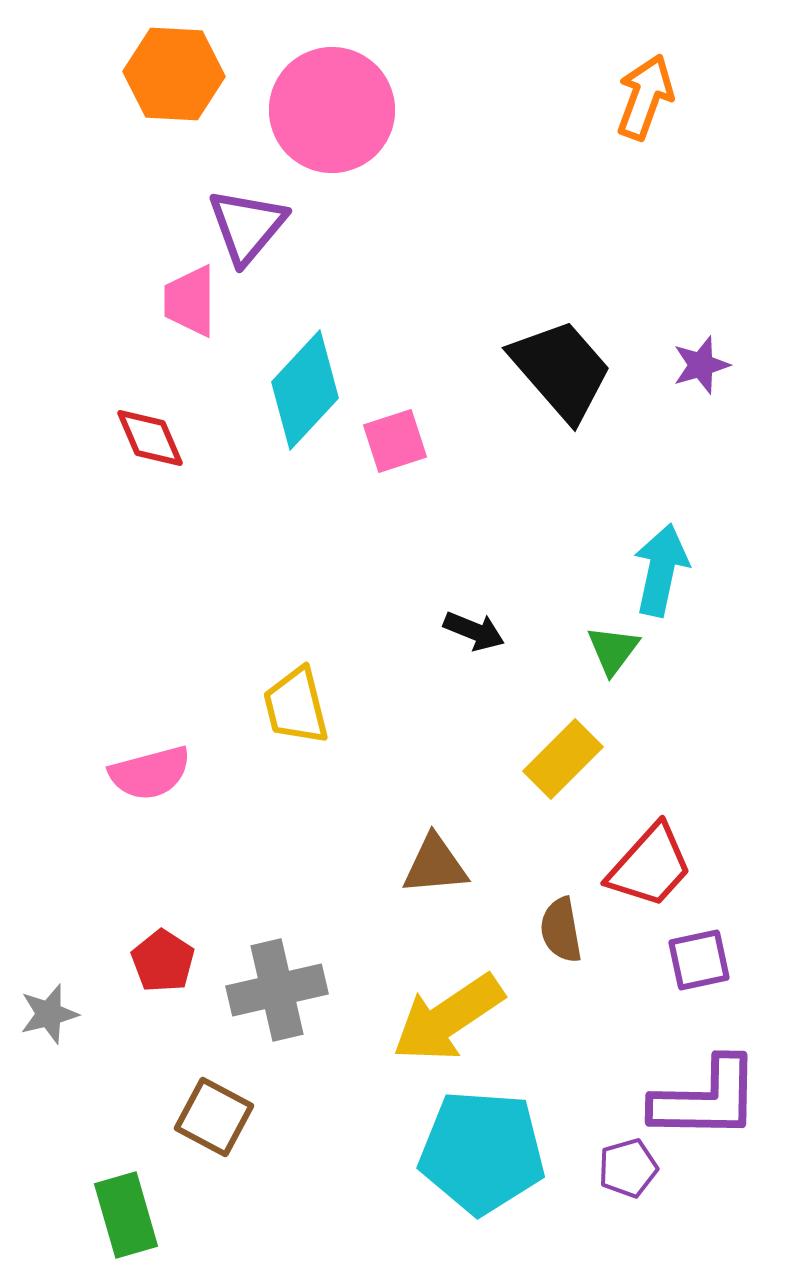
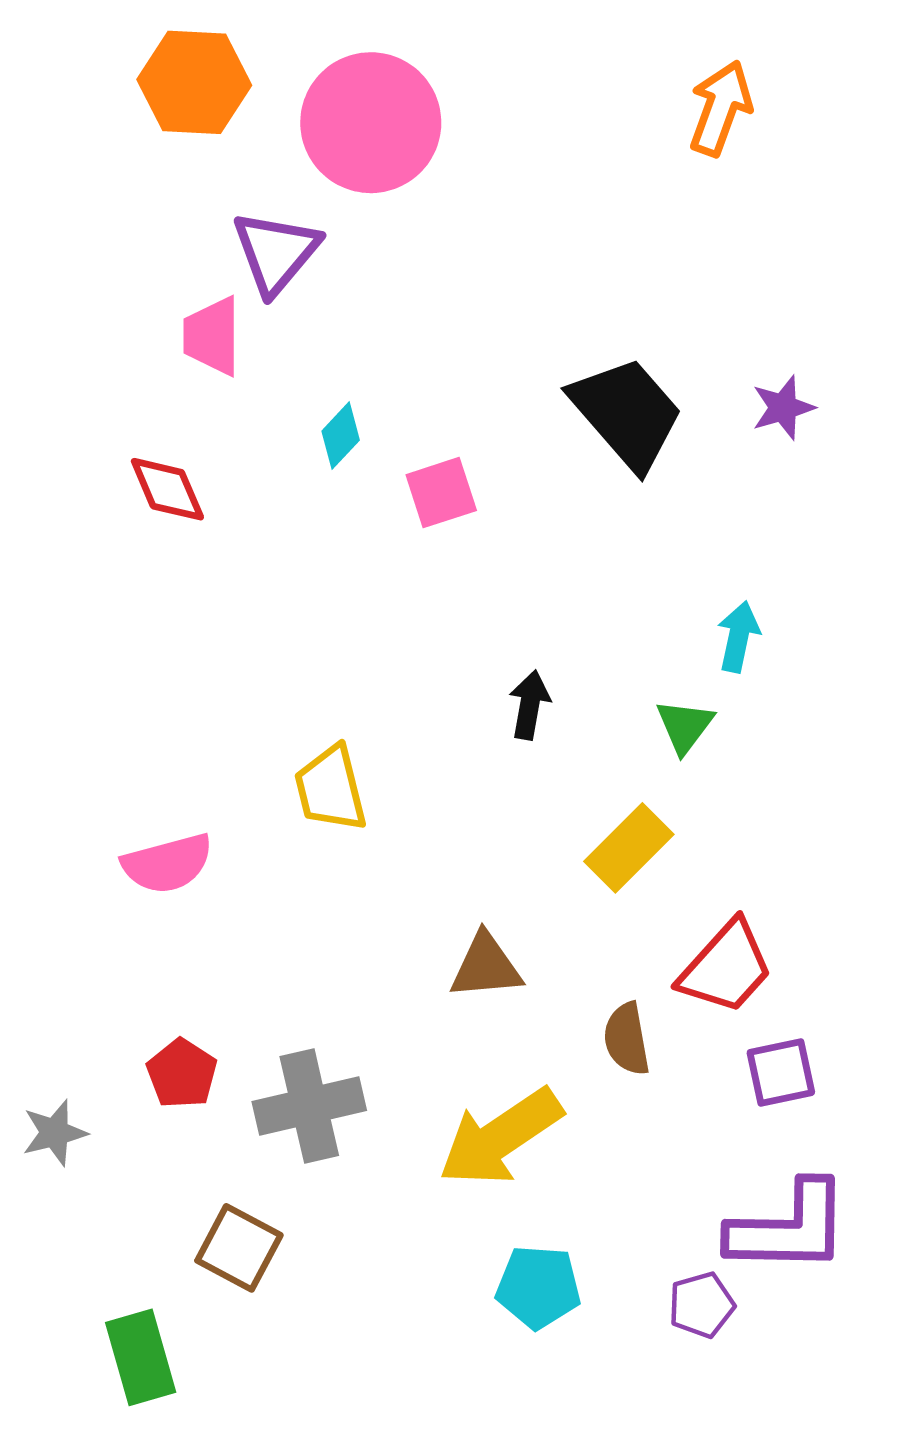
cyan diamond: (305, 390) -> (341, 436), size x0.5
cyan arrow: (661, 570) -> (738, 637), size x0.7
black arrow: (474, 631) -> (529, 705), turned -102
cyan pentagon: (482, 1152) -> (538, 1287), size x0.6

